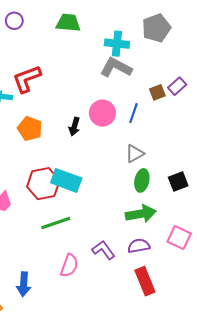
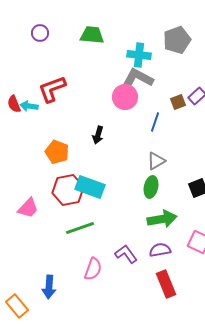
pink circle: (102, 113) -> (125, 97), moved
orange pentagon: (30, 129) -> (57, 152), moved
green ellipse: (142, 180) -> (151, 187), moved

